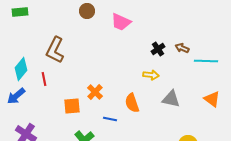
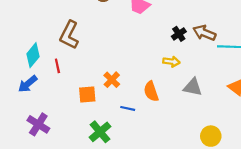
brown arrow: (182, 48) -> (204, 33), size x1.5

